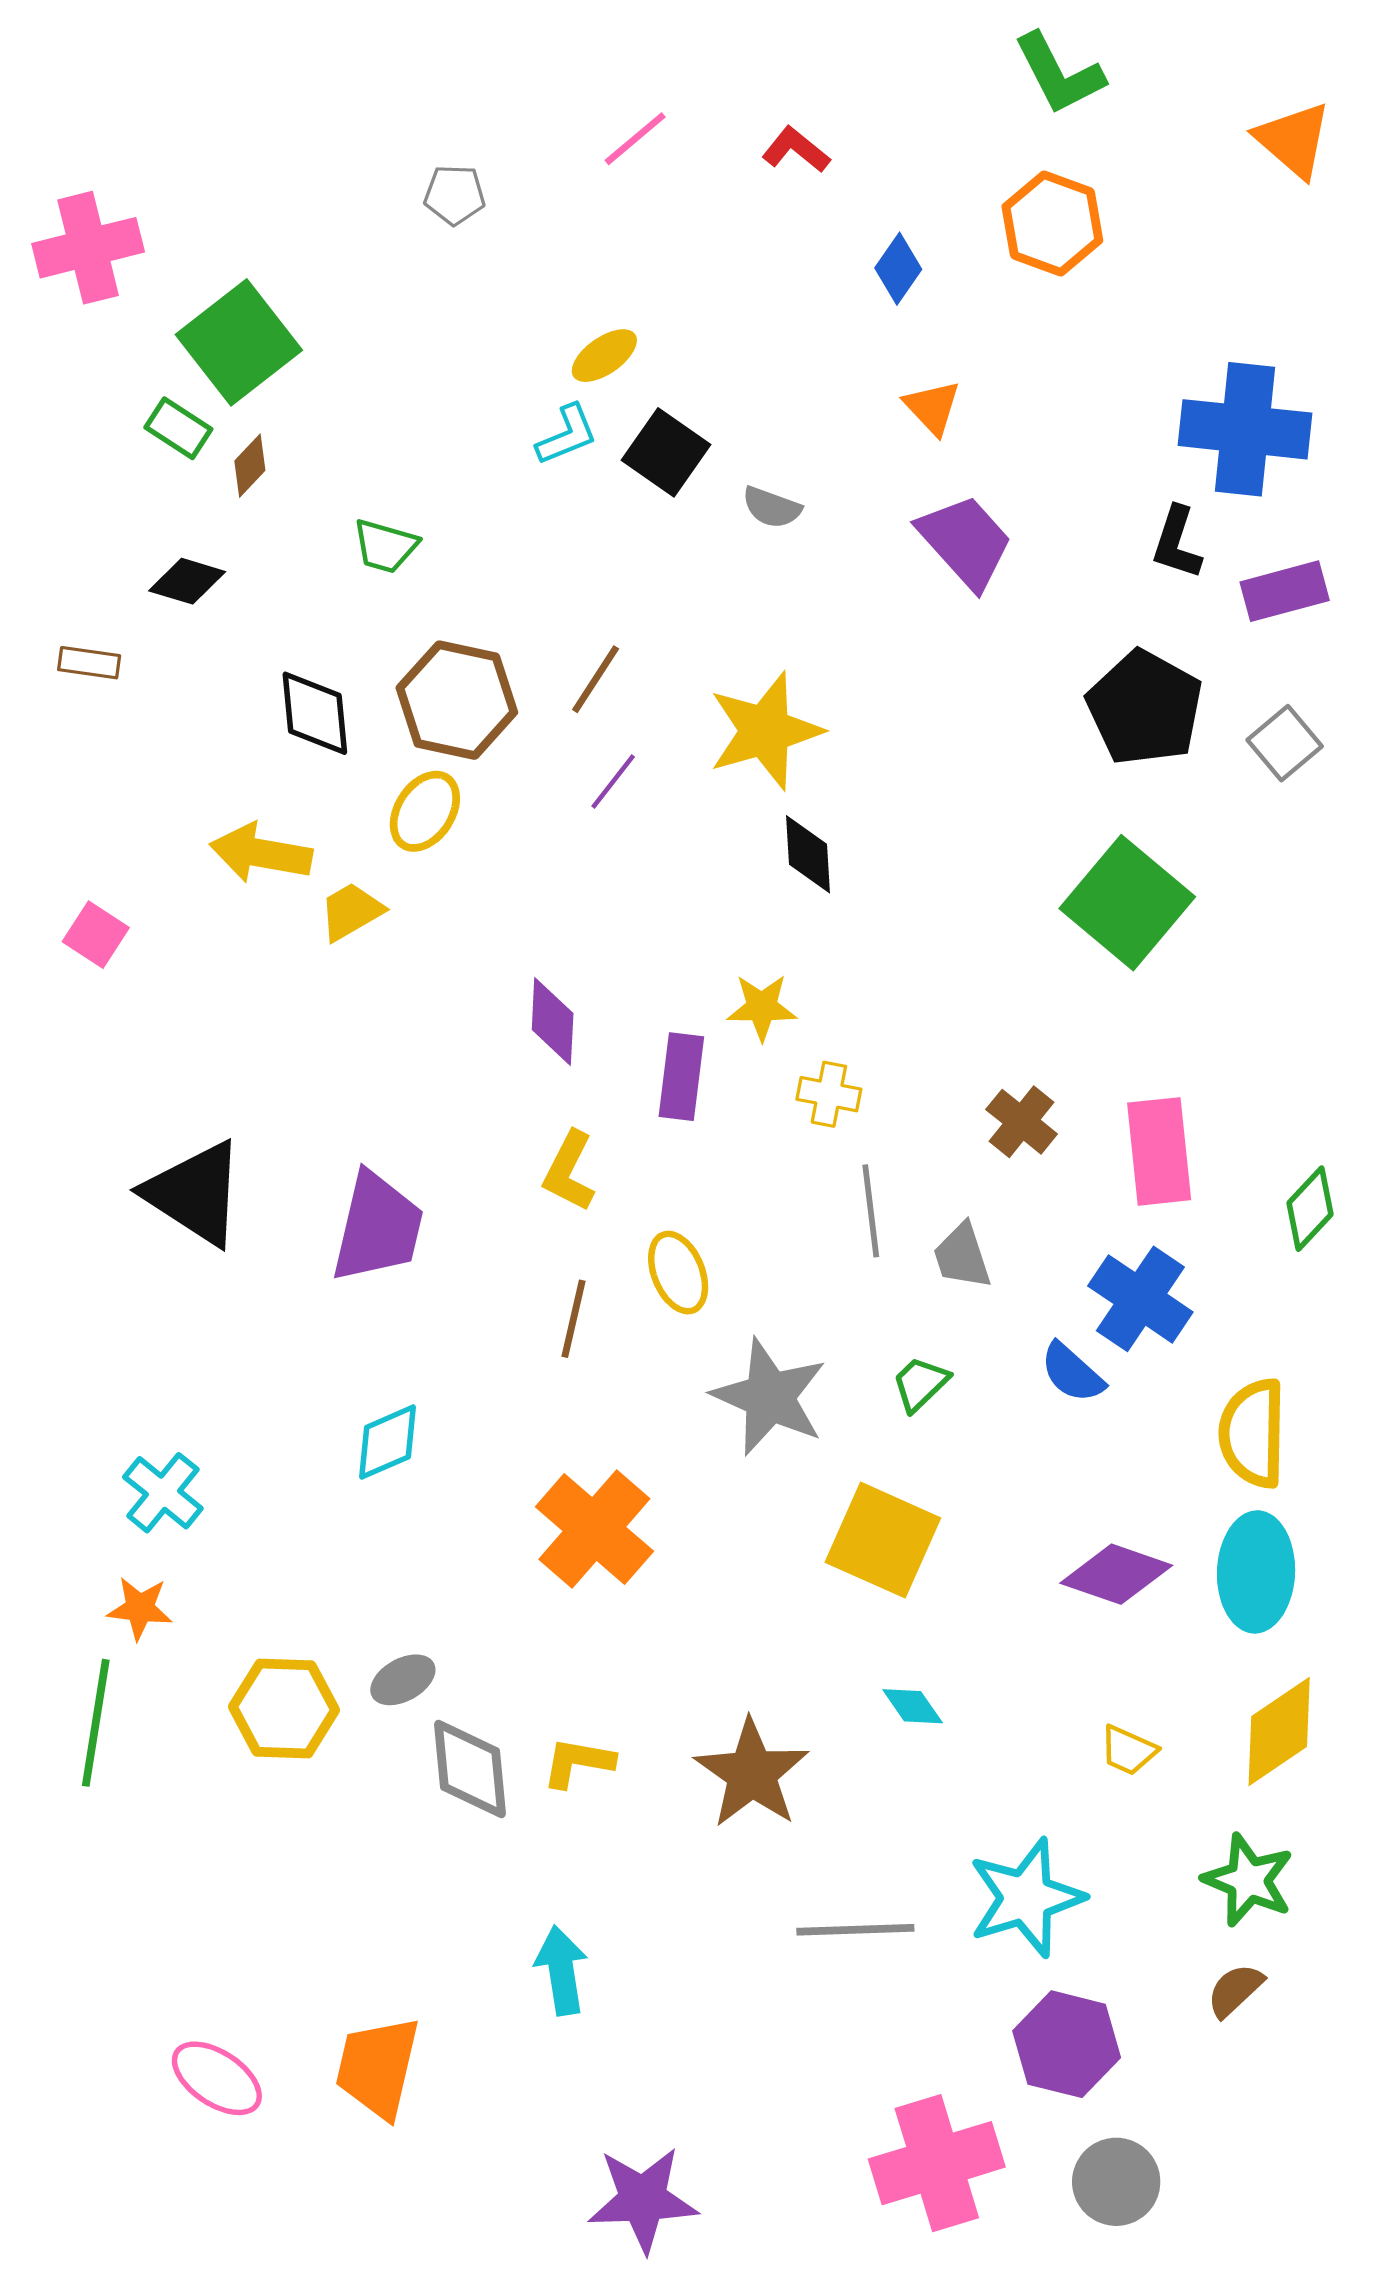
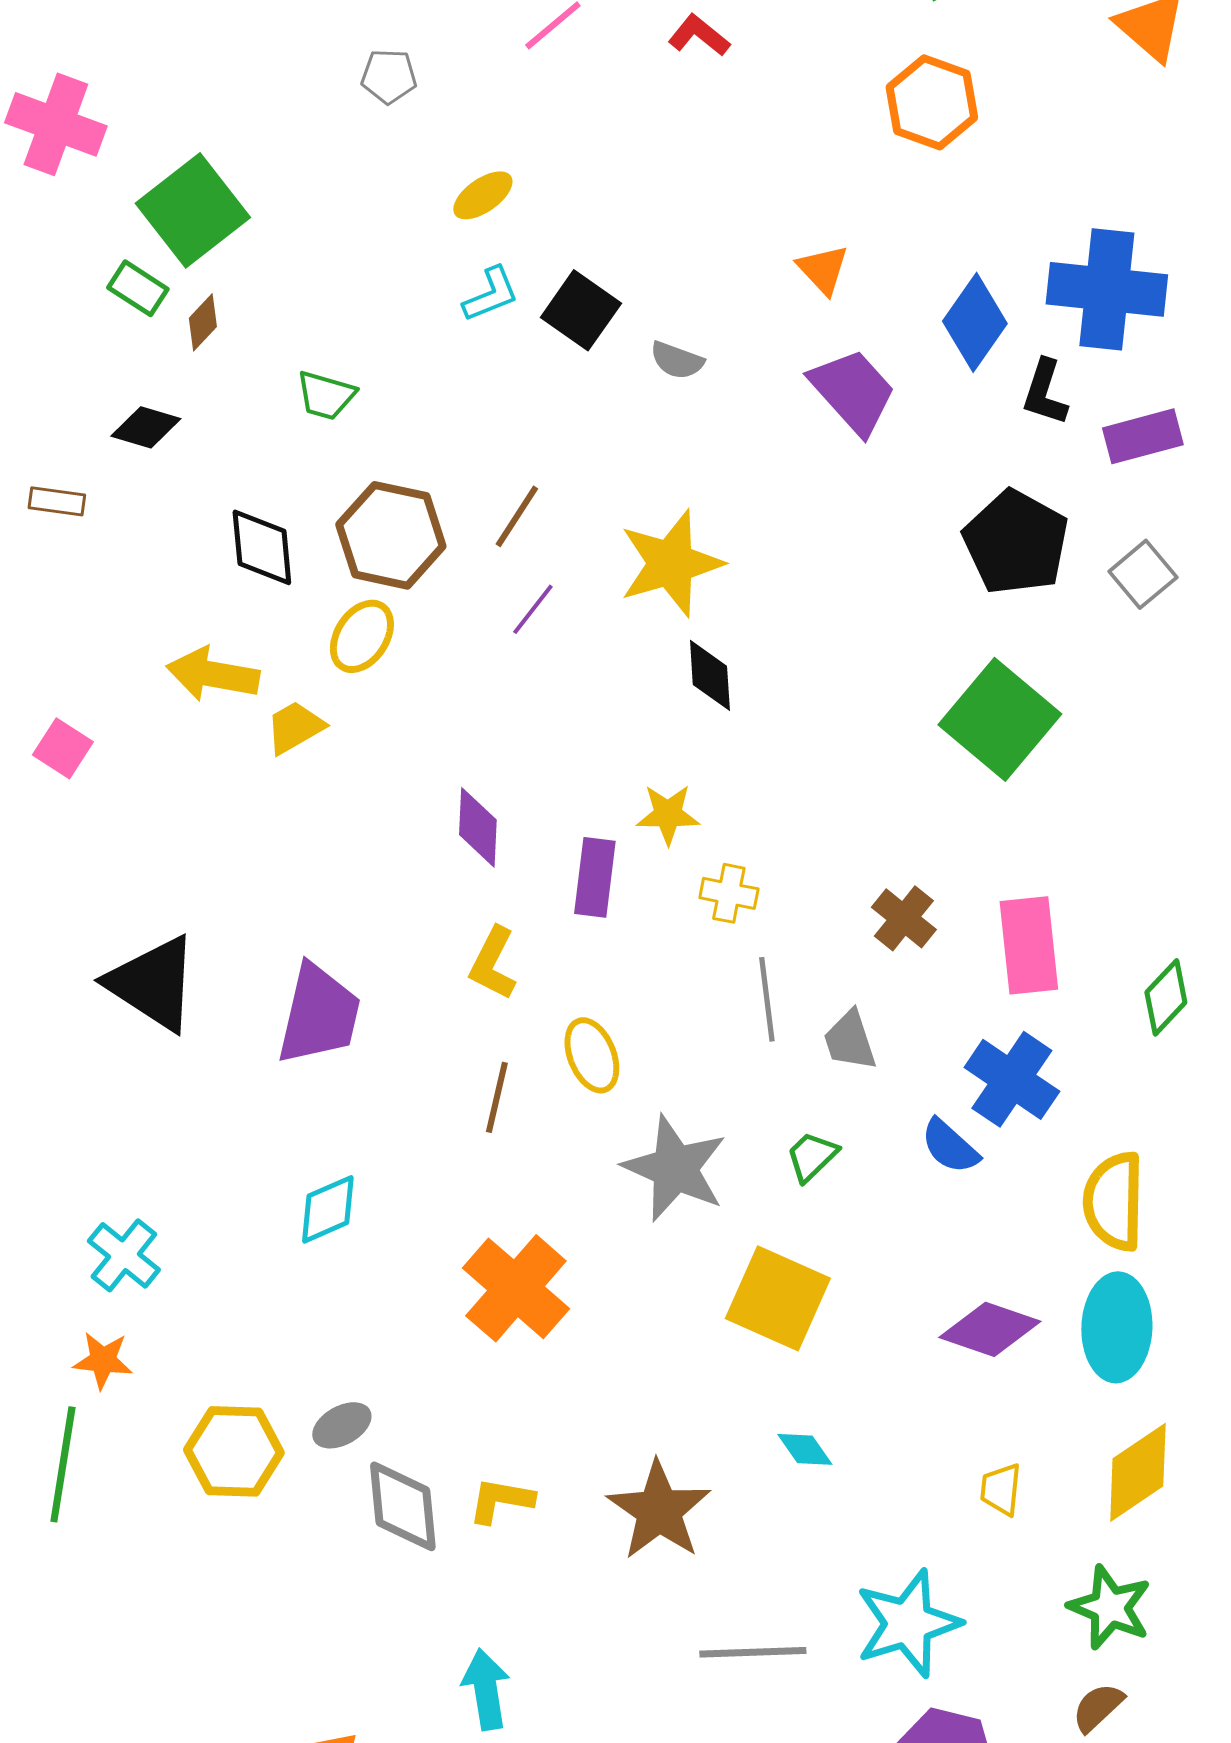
pink cross: (88, 248) -> (56, 124), turned 34
blue diamond: (898, 269) -> (975, 322), moved, size x1.5
yellow ellipse: (604, 356) -> (483, 195), moved
yellow trapezoid: (1128, 1750) -> (1001, 1489), turned 72

